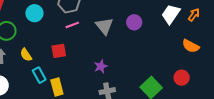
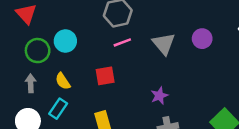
cyan circle: (34, 13) -> (65, 41), moved
cyan rectangle: (39, 75) -> (58, 109), moved, turned 63

